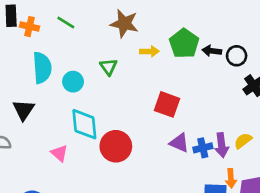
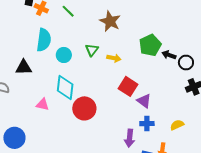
yellow arrow: (149, 51) -> (114, 58), moved
black triangle: (24, 110) -> (24, 67), turned 42
purple triangle: (179, 143) -> (144, 101), moved
purple arrow: (222, 145) -> (130, 138), moved
pink triangle: (59, 153) -> (43, 104), turned -40

